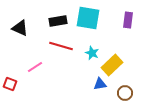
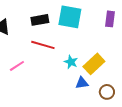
cyan star: (92, 53) -> (71, 62), moved

